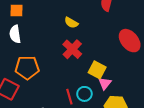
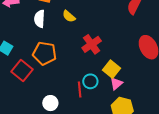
yellow semicircle: (71, 23) -> (69, 16), moved
cyan circle: (84, 94) -> (90, 81), moved

